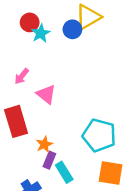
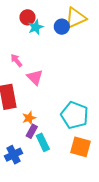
pink arrow: (22, 76) -> (16, 60), turned 96

